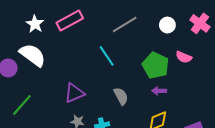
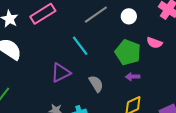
white circle: (167, 25) -> (129, 16), moved
purple triangle: (74, 93) -> (61, 73), moved

